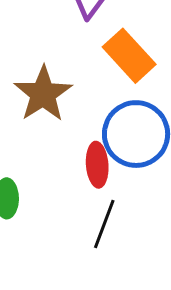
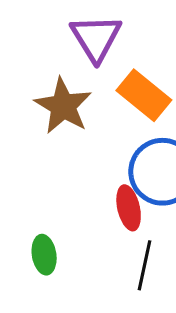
brown star: (43, 94) -> (63, 106), moved

